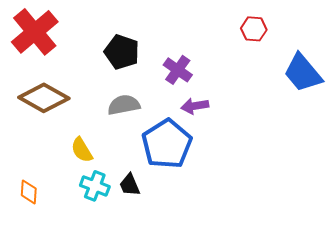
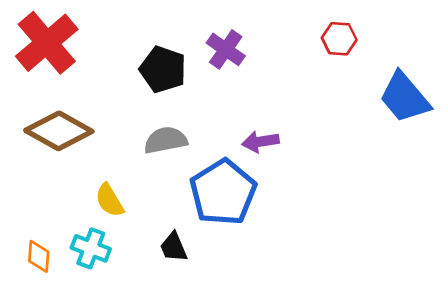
purple cross: (178, 70) -> (226, 49), moved
cyan cross: (95, 186) -> (91, 248), moved

